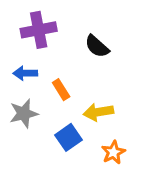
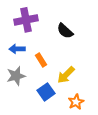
yellow arrow: (98, 112) -> (66, 75), turned -36

